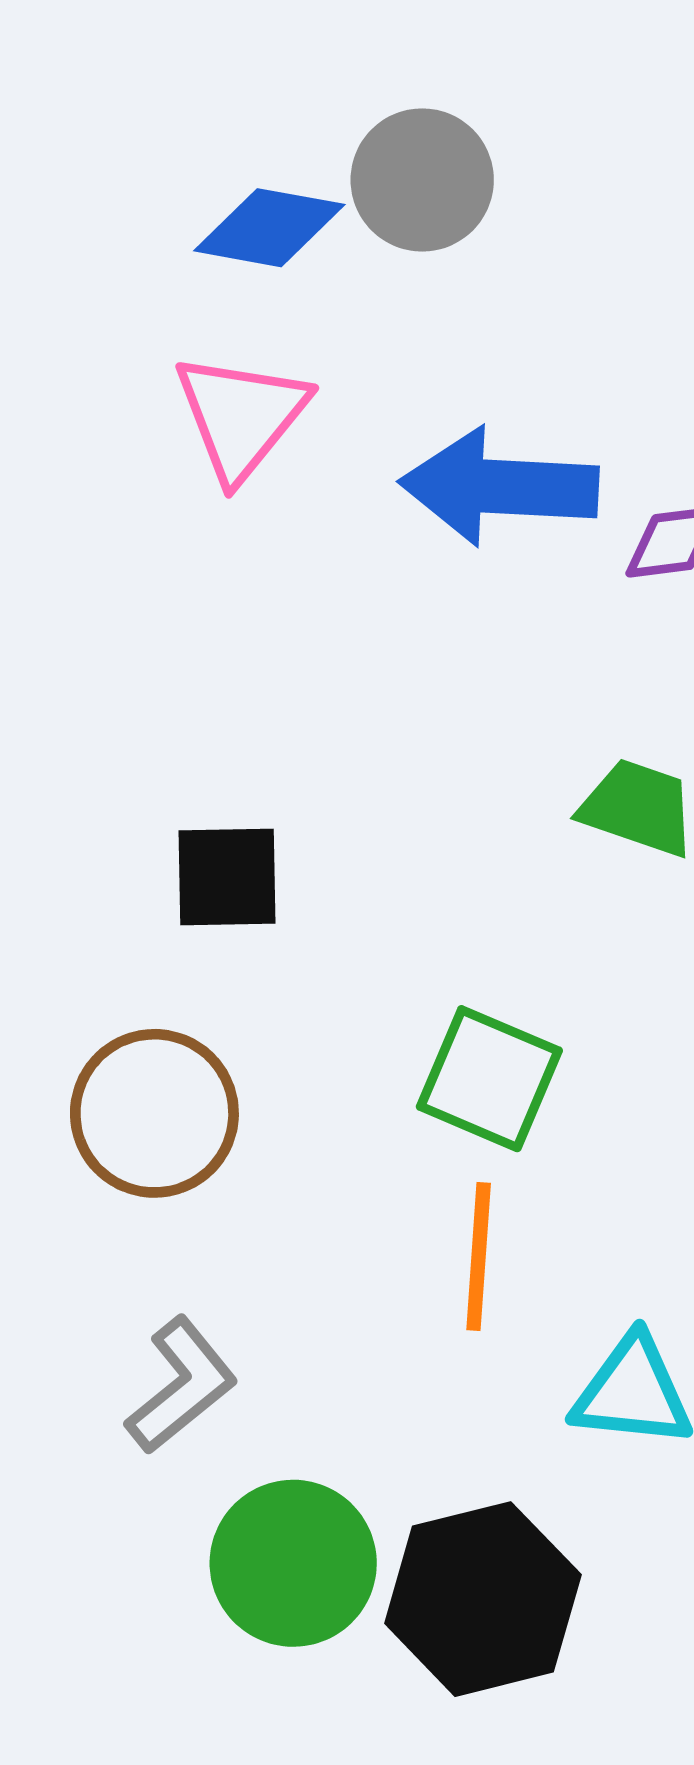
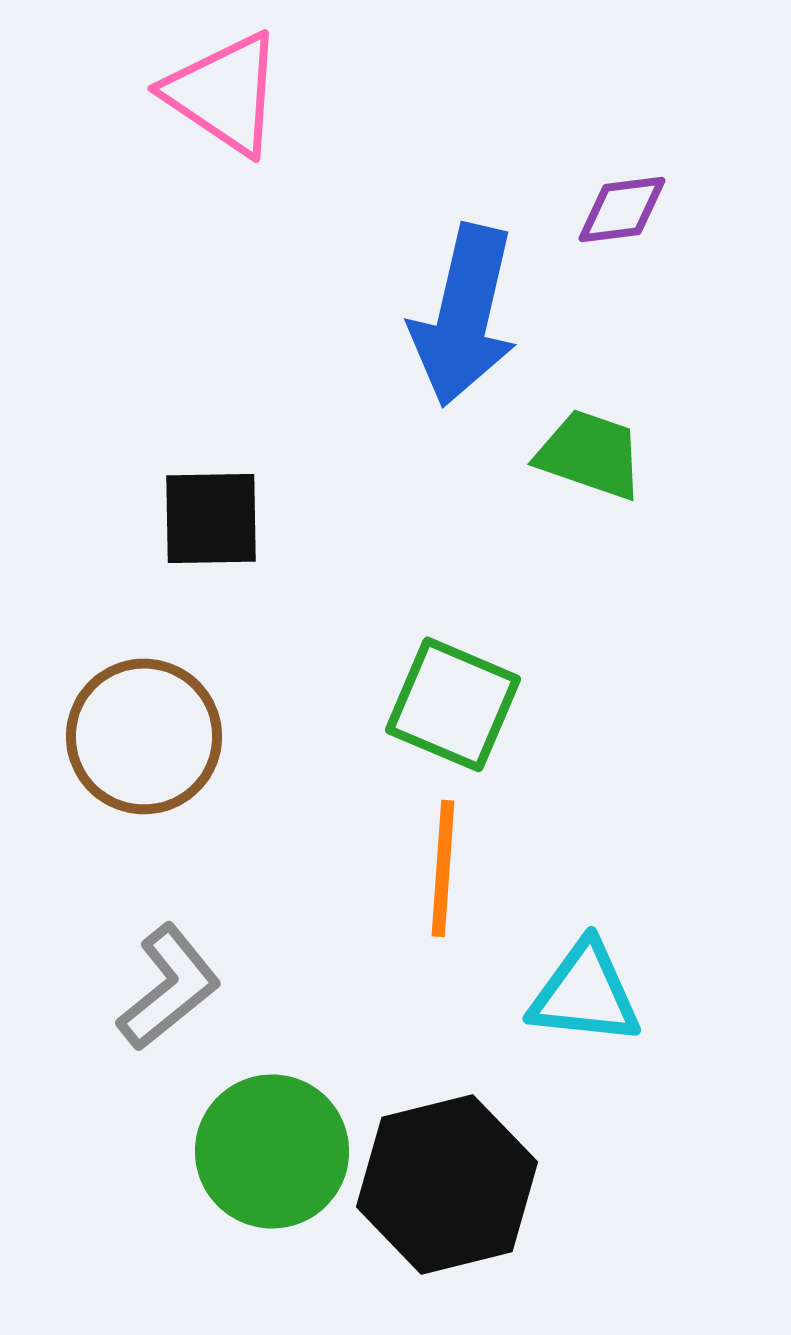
pink triangle: (241, 416) -> (224, 93), turned -35
blue arrow: (499, 487) -> (464, 315), moved, turned -80

